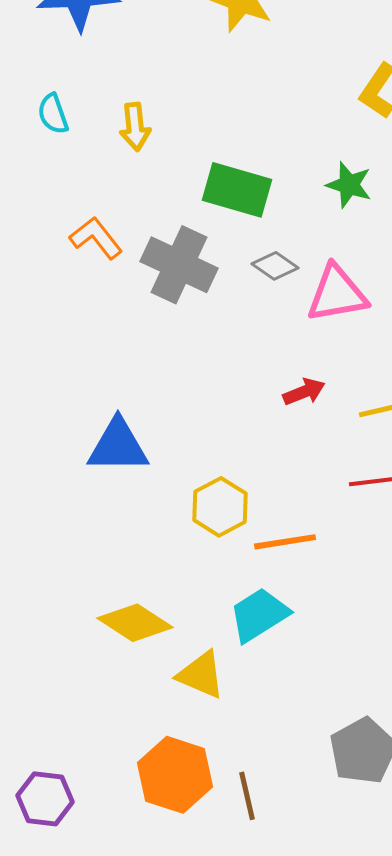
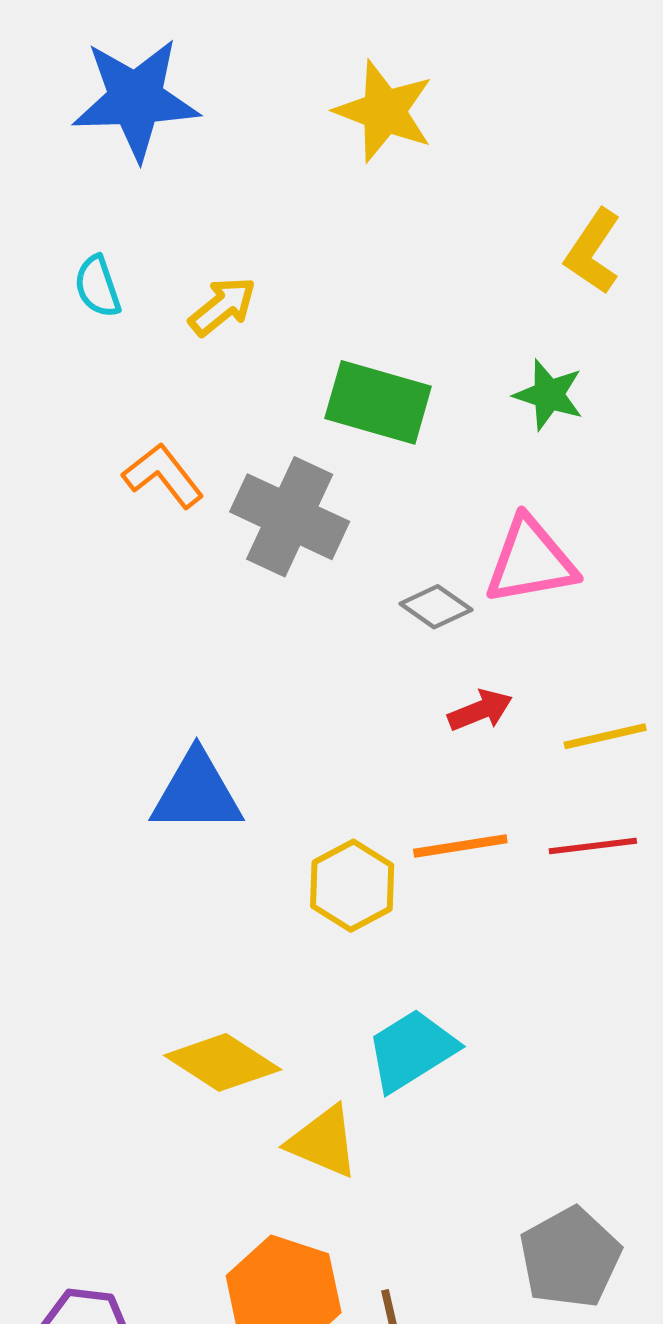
yellow arrow: (135, 127) -> (223, 306), turned -123
gray diamond: (275, 266) -> (436, 607), moved
orange line: (285, 542) -> (460, 846), moved

